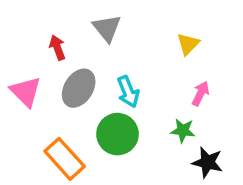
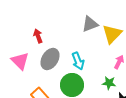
gray triangle: (107, 28) -> (90, 24), moved, turned 48
yellow triangle: (188, 44) -> (112, 34), size x1.5

